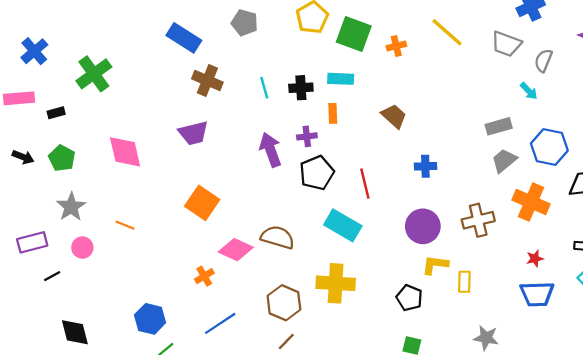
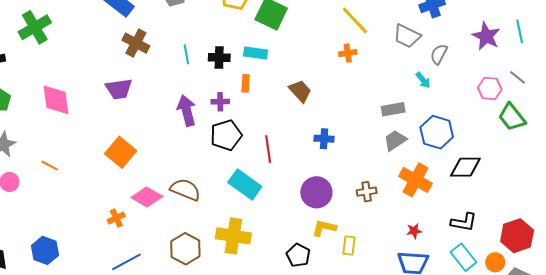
orange cross: (396, 46) -> (348, 53), moved
brown cross: (478, 220) -> (367, 192), size x0.7
blue hexagon: (150, 319) -> (45, 250), moved

